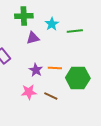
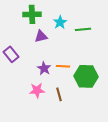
brown line: (51, 96) -> (59, 94), turned 48

